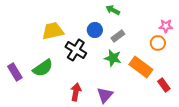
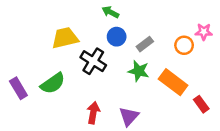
green arrow: (113, 10) -> (110, 12), moved
orange circle: (158, 43) -> (184, 45), moved

